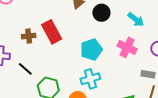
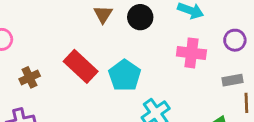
brown cross: (29, 36) -> (30, 77), moved
cyan pentagon: (91, 50) -> (125, 75), moved

